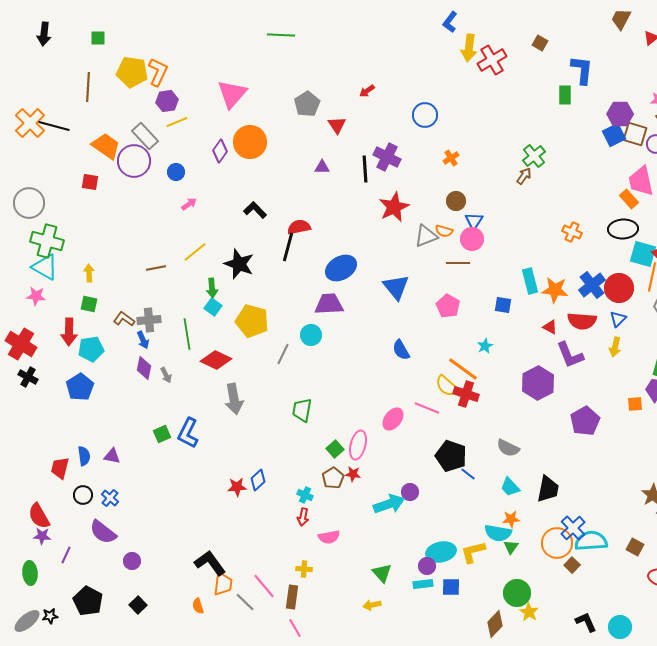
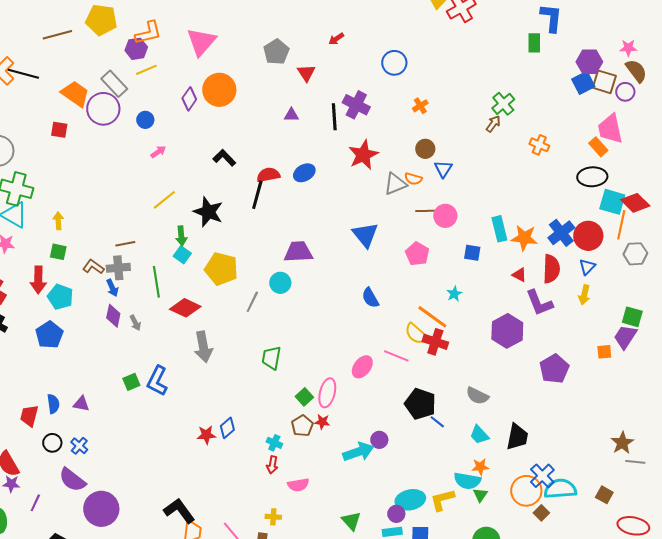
orange L-shape: (158, 72) -> (148, 33), moved, turned 52
brown line: (88, 87) -> (57, 35), turned 72
orange cross: (572, 232) -> (539, 145), moved
pink circle: (472, 239) -> (445, 216), moved
brown line: (156, 268) -> (125, 244), moved
blue ellipse: (341, 268) -> (304, 173), moved, size x0.7
red semicircle: (582, 321) -> (551, 269), turned -92
cyan pentagon: (91, 349) -> (60, 297), turned 30
purple circle: (132, 561) -> (101, 509), size x2.0

